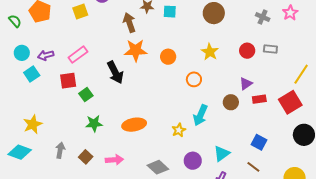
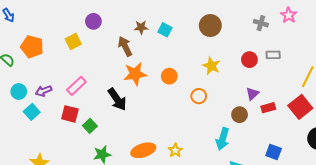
cyan square: (170, 12) -> (165, 30), turned 32
red square: (68, 81) -> (70, 114), turned 30
cyan arrow: (200, 115) -> (223, 139), moved
yellow star: (179, 130) -> (175, 150), moved

